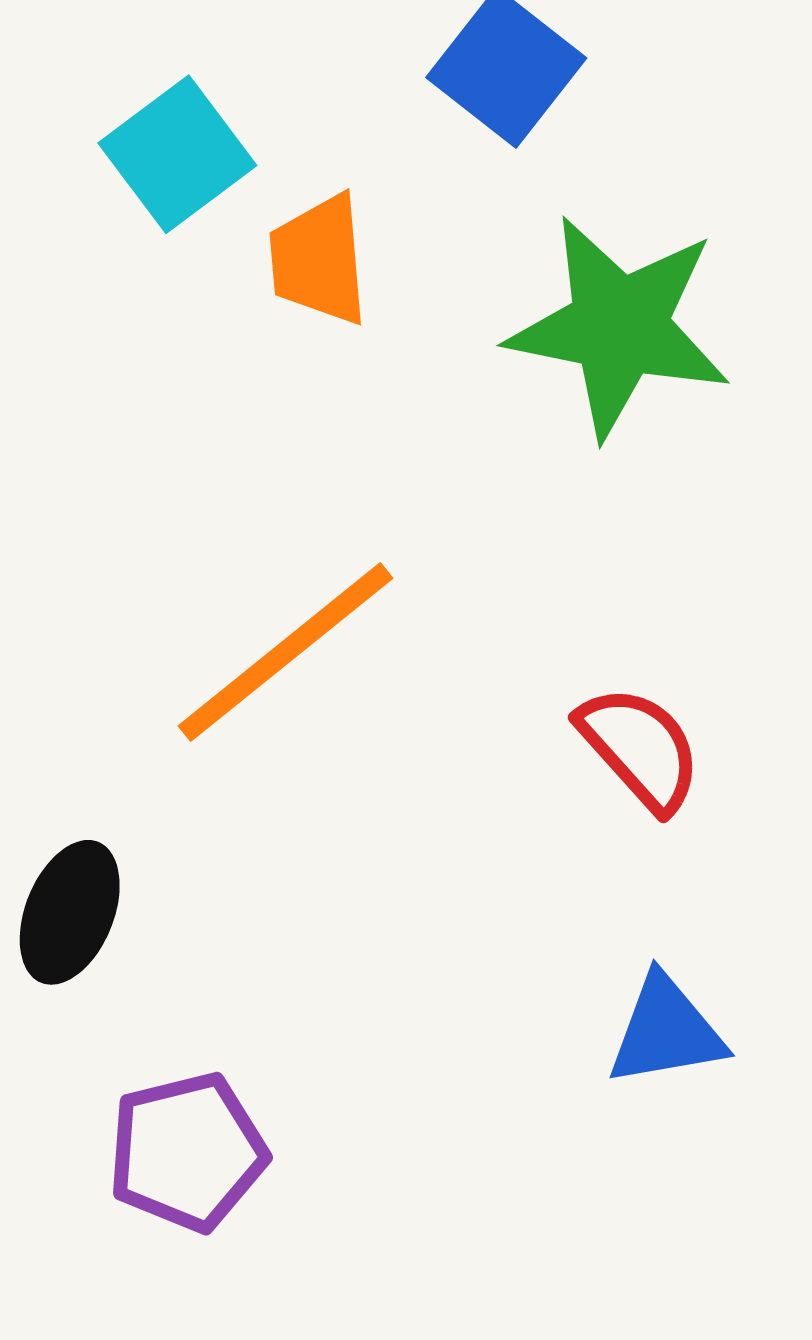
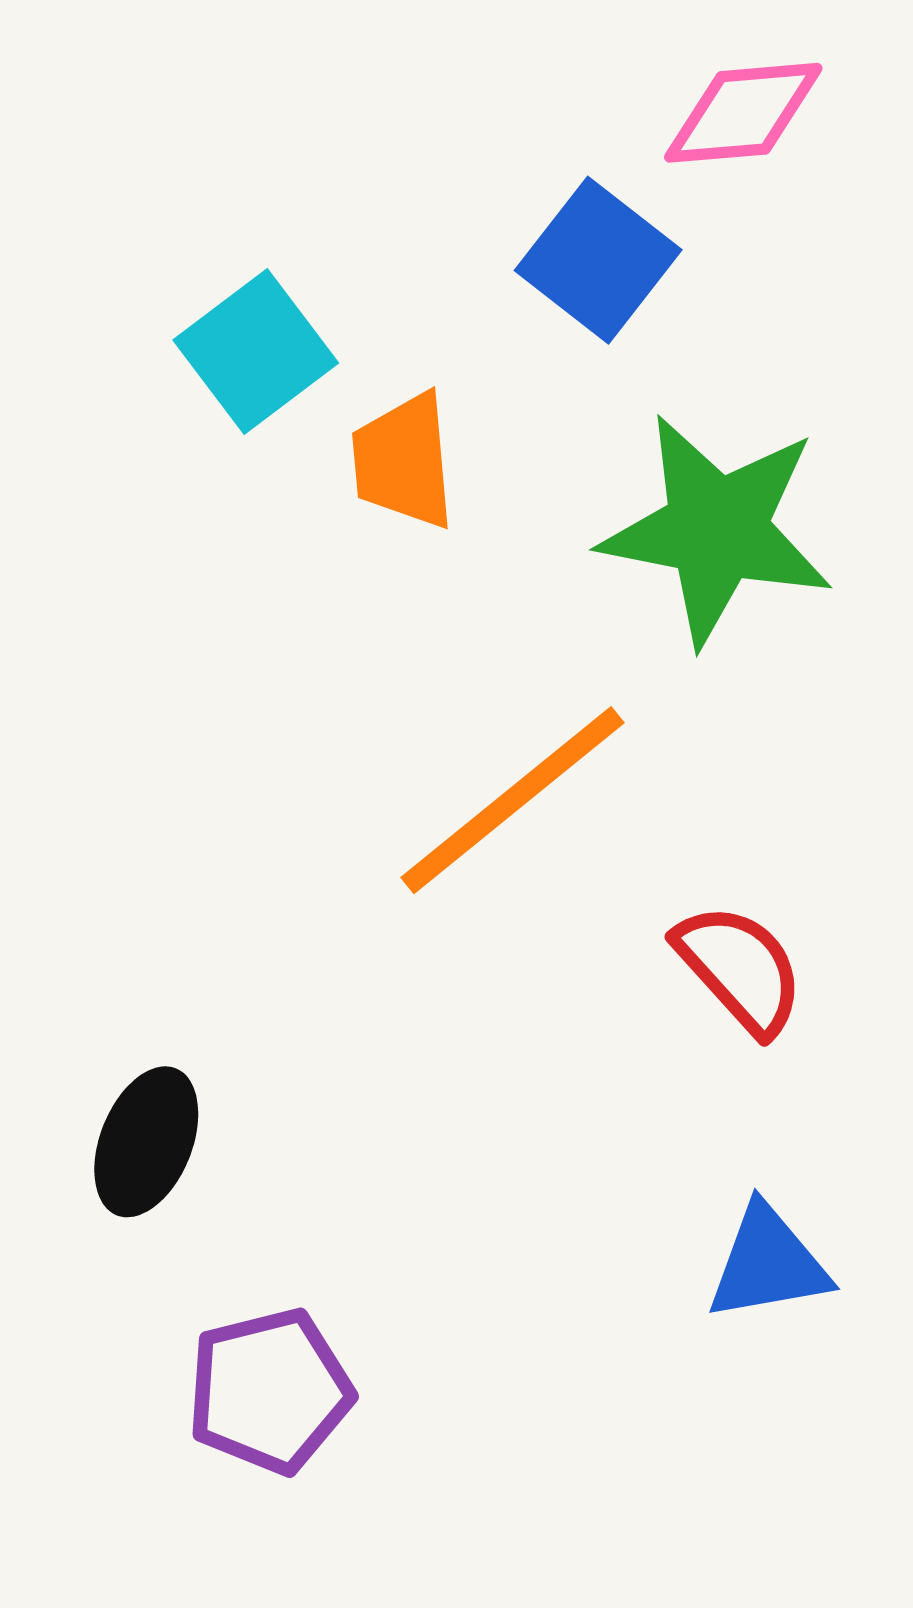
orange line: (285, 652) -> (512, 800), moved

